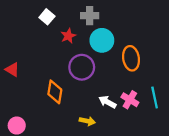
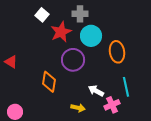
red star: (68, 36) -> (61, 32), size x1.5
cyan line: (155, 97) -> (126, 87), moved
pink cross: (130, 100) -> (112, 105), moved, turned 35

